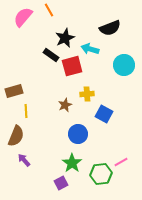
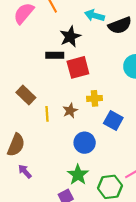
cyan arrow: (90, 49) -> (95, 15), moved
black rectangle: (51, 55) -> (55, 55), turned -35
brown rectangle: (14, 91) -> (26, 95), moved, turned 60
yellow line: (26, 111) -> (47, 114), moved

